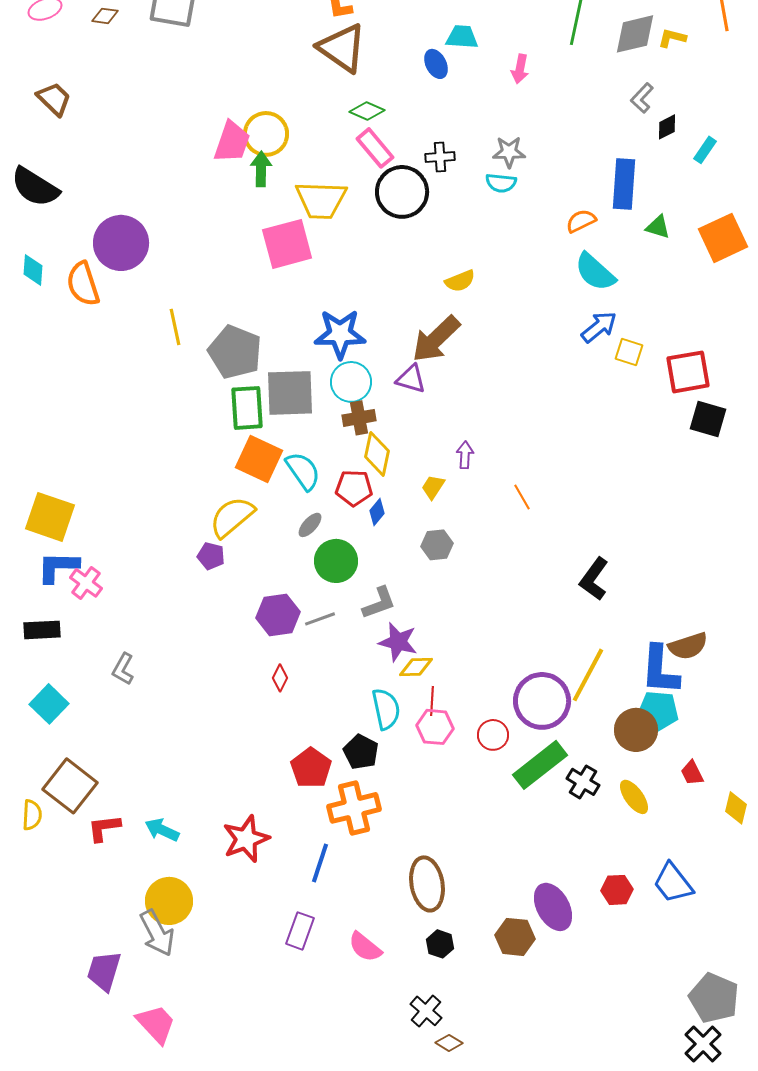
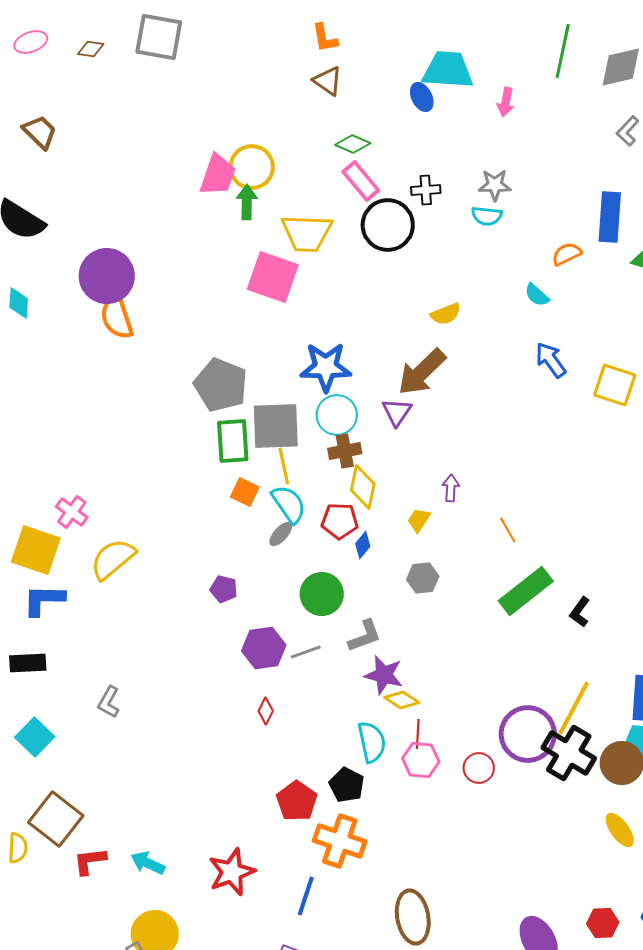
cyan trapezoid: (462, 37) -> (448, 70), size x1.6
brown triangle: (342, 48) -> (328, 81), size x0.6
pink square: (287, 244) -> (273, 277), turned 34
cyan semicircle: (595, 272) -> (537, 295), moved, size x0.6
orange semicircle: (83, 284) -> (117, 317), moved
yellow line: (175, 327) -> (284, 466), moved
blue arrow: (599, 327) -> (551, 360), moved, turned -87
yellow square: (629, 352) -> (615, 385), size x1.5
purple triangle: (411, 379) -> (397, 412), turned 48
orange square: (259, 459) -> (245, 492), size x0.6
yellow semicircle: (232, 517) -> (113, 559), moved
gray ellipse: (310, 525) -> (281, 534), moved
purple pentagon: (211, 556) -> (224, 589), moved
black L-shape: (594, 579) -> (580, 612), size x0.7
pink cross: (86, 583) -> (72, 512), moved
yellow diamond: (416, 667) -> (402, 700), turned 36
green rectangle: (540, 765) -> (526, 591), moved
black cross: (583, 782) -> (569, 753), moved, size x1.6
orange cross: (354, 808) -> (340, 841), turned 33

